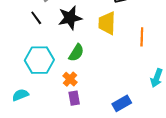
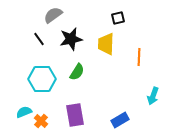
orange cross: (70, 79) -> (41, 121), moved
purple rectangle: (74, 98) -> (75, 115), size x1.6

